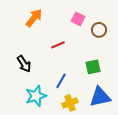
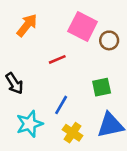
pink square: (78, 19) -> (83, 27), size x1.6
yellow cross: (70, 103) -> (72, 133), turned -35

